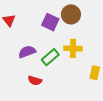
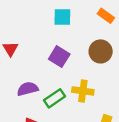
brown circle: (71, 14) -> (101, 51), moved

